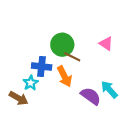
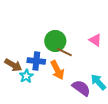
brown arrow: (19, 98) -> (13, 65), moved

